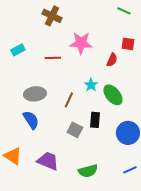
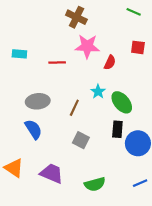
brown cross: (52, 16) -> (76, 17), moved
cyan rectangle: (18, 50) -> (19, 54), turned 32
red semicircle: (112, 60) -> (110, 62), moved
black rectangle: (95, 120) -> (117, 129), moved

